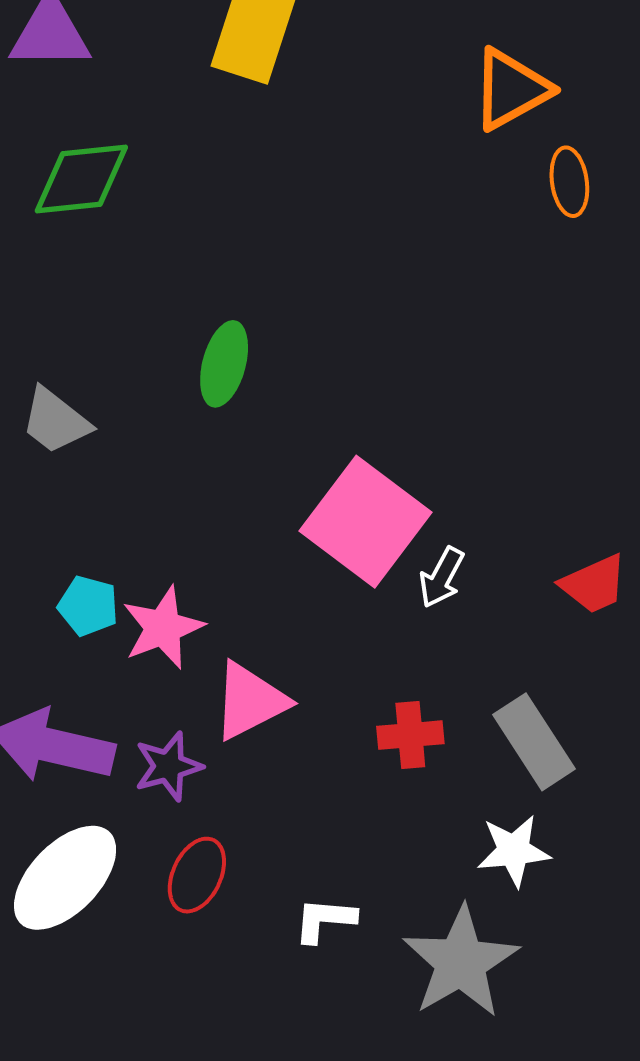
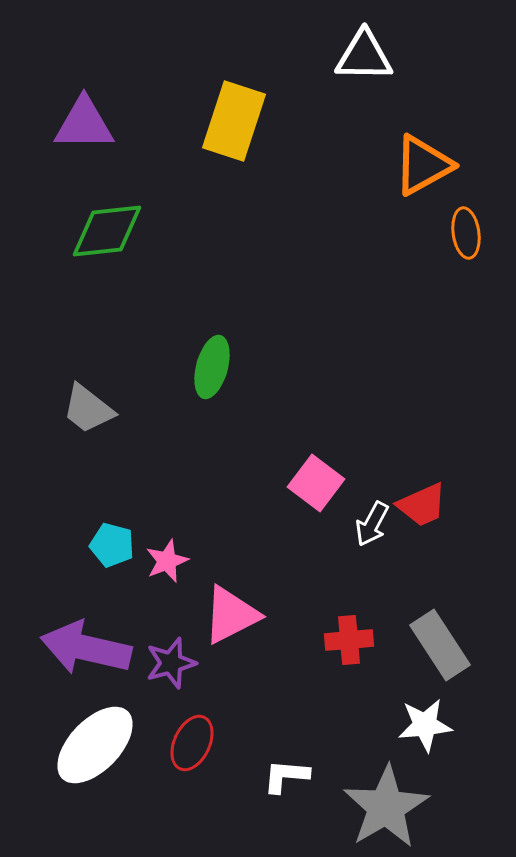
pink square: (365, 522) -> (316, 483), size x0.6
red trapezoid: (594, 584) -> (422, 505), moved
pink star: (163, 628) -> (167, 561), size x0.7

